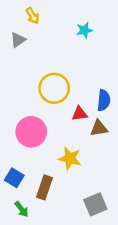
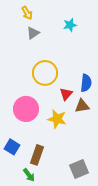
gray triangle: (18, 40) -> (33, 33), moved
red triangle: (80, 114) -> (66, 94), turned -40
yellow star: (70, 158) -> (57, 119), moved
green arrow: (22, 209) -> (29, 175), moved

